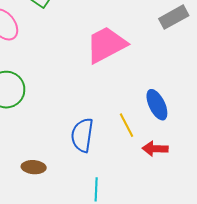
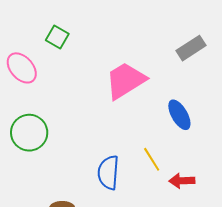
blue ellipse: (157, 105) -> (179, 115), moved

